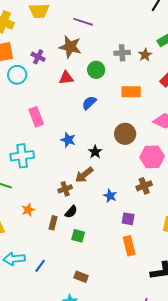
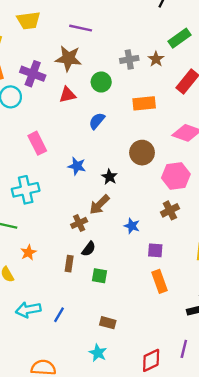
purple cross: (38, 57) -> (33, 74), size x1.5
orange star: (28, 210) -> (28, 253), moved

